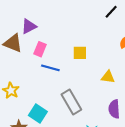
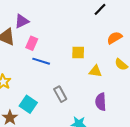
yellow square: (80, 53) -> (78, 53), moved
gray rectangle: (71, 102) -> (60, 94), size x0.7

